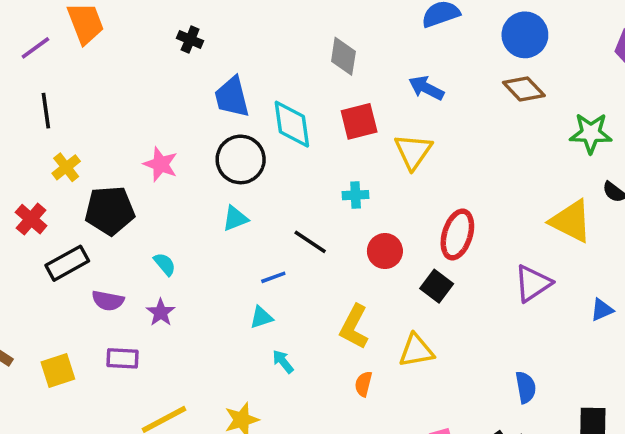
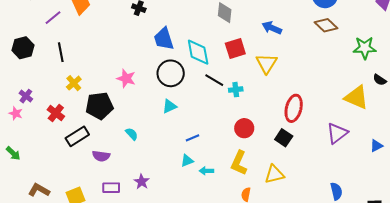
black line: (310, 242) -> (214, 80), moved
red circle: (385, 251) -> (244, 128), moved
purple star: (161, 312) -> (142, 182), moved
cyan arrow: (283, 362) -> (206, 171), moved, turned -48

